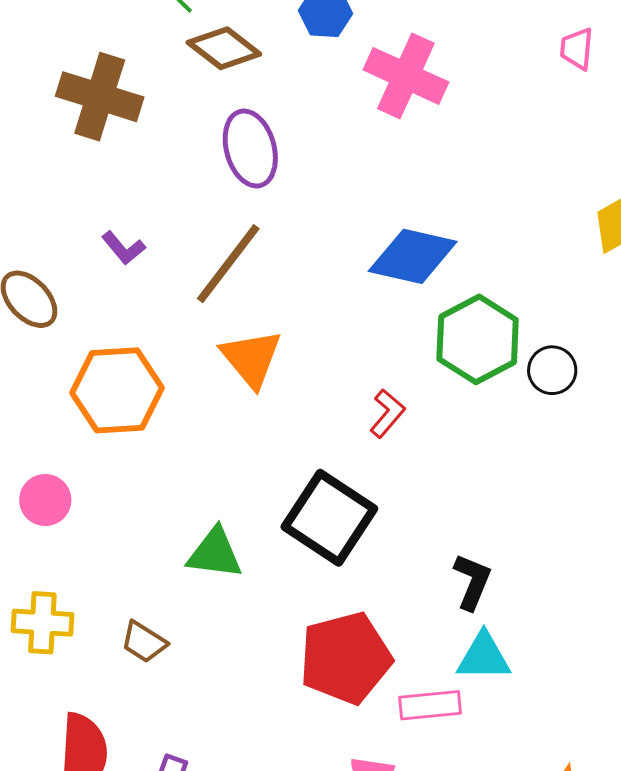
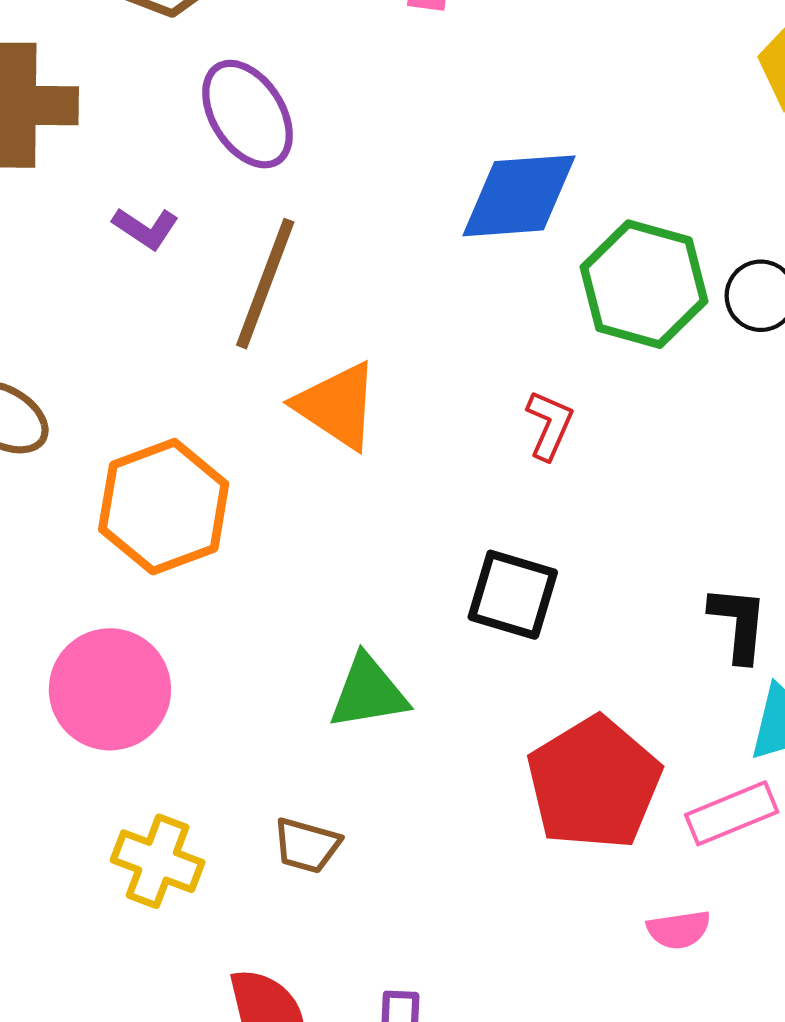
purple L-shape: (123, 248) -> (146, 228), moved
pink circle: (45, 500) -> (110, 689), size x1.6
black square: (329, 518) -> (513, 595), size x0.7
yellow cross: (42, 623) -> (158, 861), turned 34

